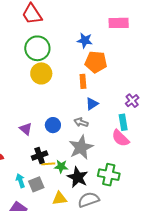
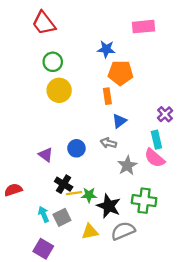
green circle: (37, 48) -> (53, 62), size x0.7
gray star: (81, 147) -> (127, 165), moved, size x0.7
black cross: (40, 155) -> (64, 184), turned -35

